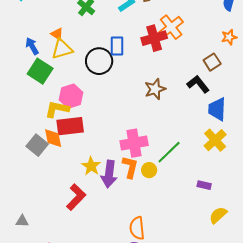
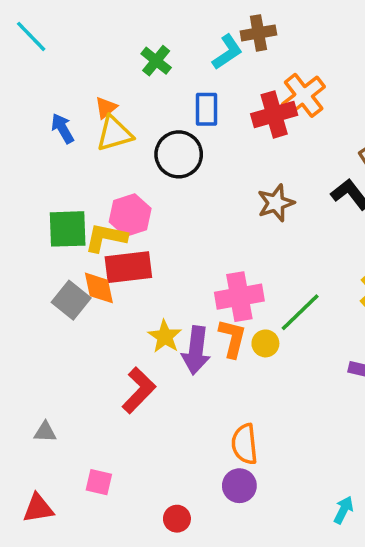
orange triangle: (57, 34) -> (106, 108), turned 48
blue rectangle: (117, 46) -> (206, 109), moved
green square: (40, 71) -> (68, 229), moved, turned -35

